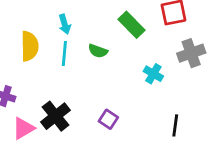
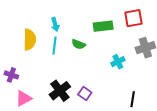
green rectangle: (132, 25) -> (103, 26), turned -54
cyan cross: (153, 74) -> (118, 62), turned 32
black cross: (55, 116) -> (60, 91), moved

